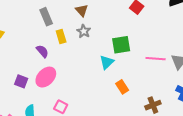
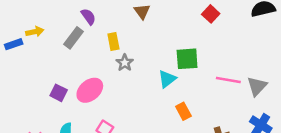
gray rectangle: (46, 17) -> (73, 38), moved, turned 54
gray star: (84, 31) -> (125, 63), moved
purple semicircle: (42, 51) -> (88, 17), moved

